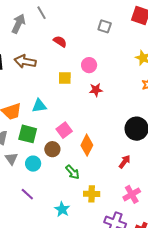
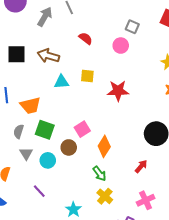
pink circle: (89, 65) -> (121, 46), moved
red star: (96, 90) -> (118, 91), size x1.5
cyan triangle: (39, 106) -> (61, 82), moved
green arrow: (72, 172) -> (99, 174), moved
yellow cross: (92, 194) -> (105, 196), turned 35

